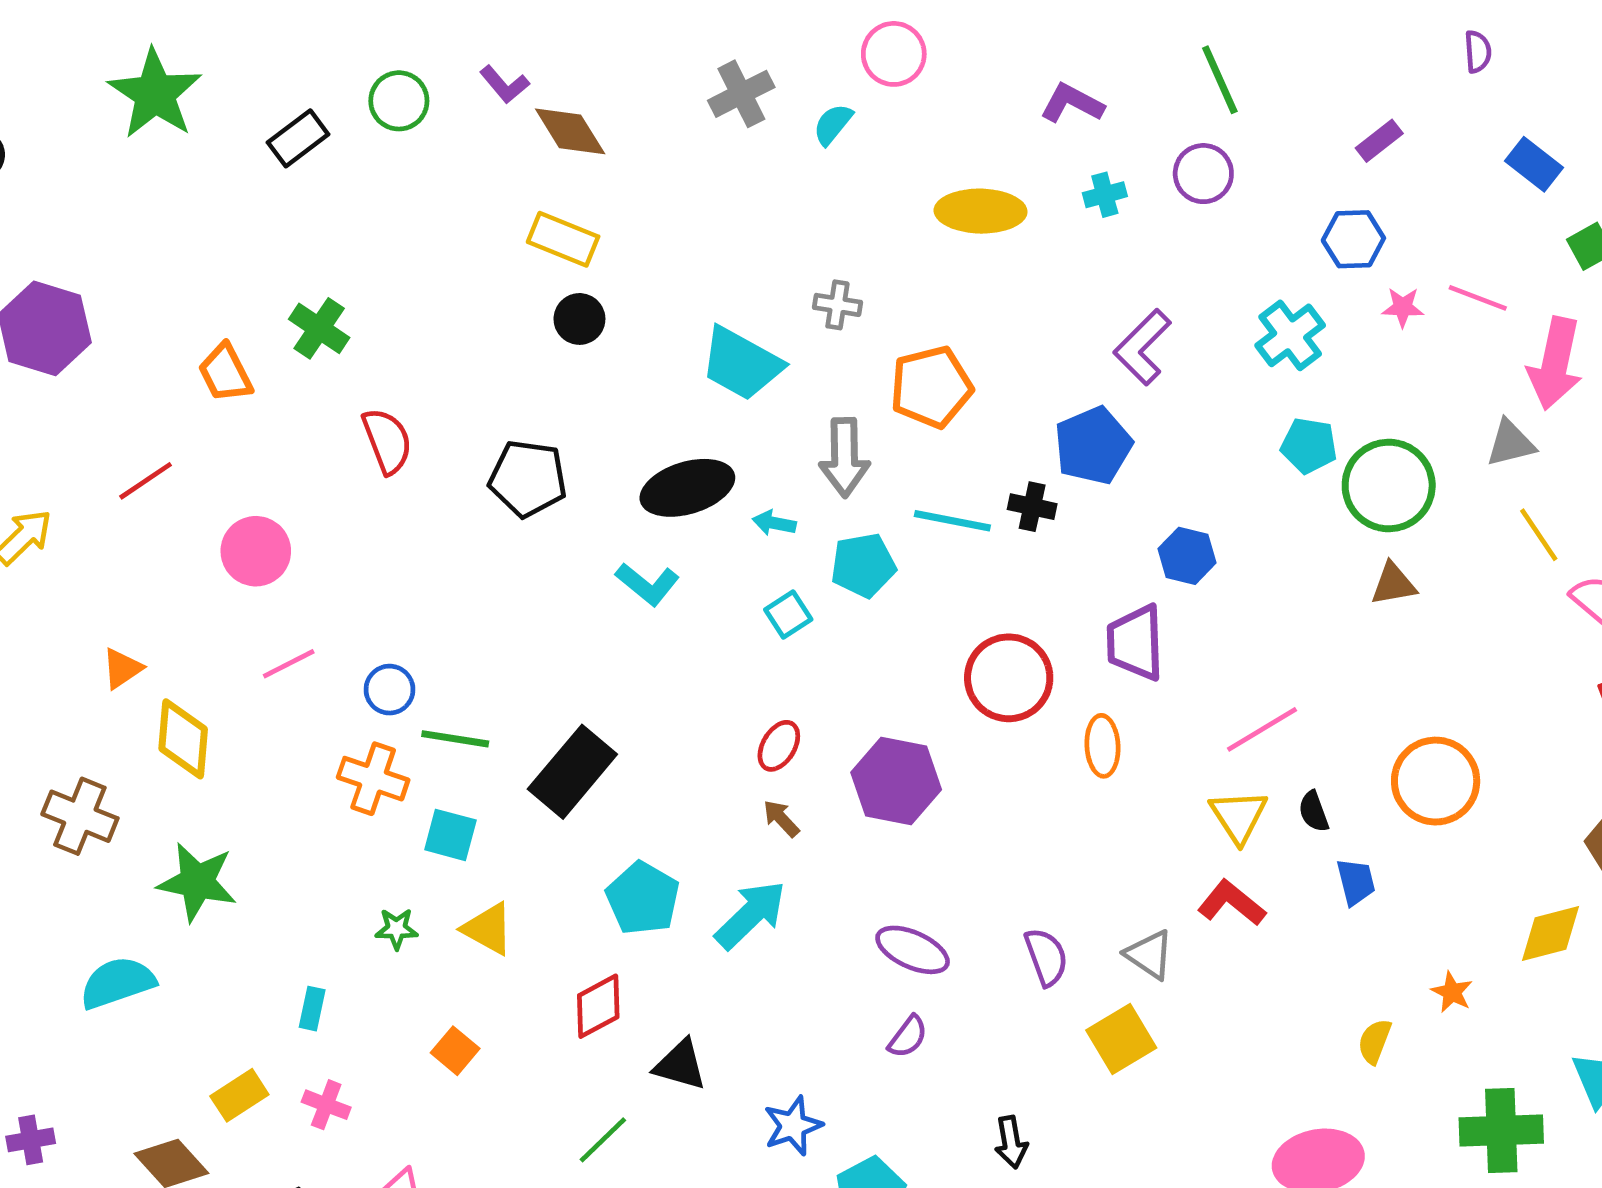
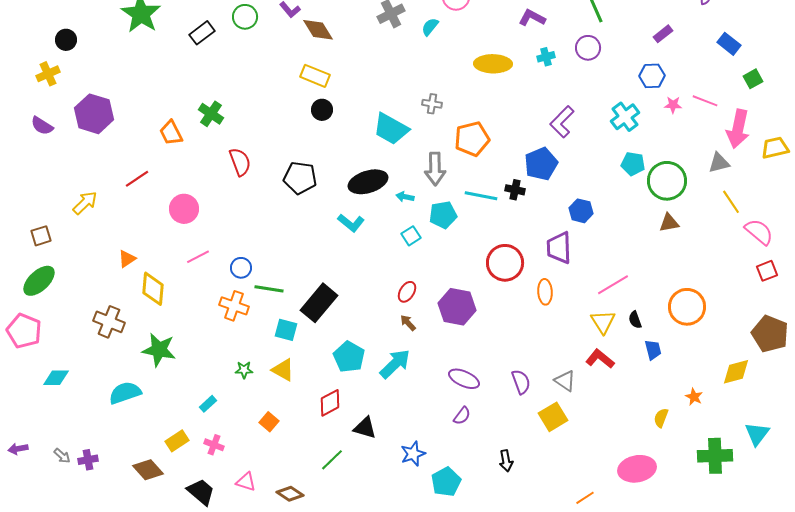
cyan square: (450, 835) -> (286, 330), moved
cyan rectangle: (312, 1009) -> (208, 404), turned 36

